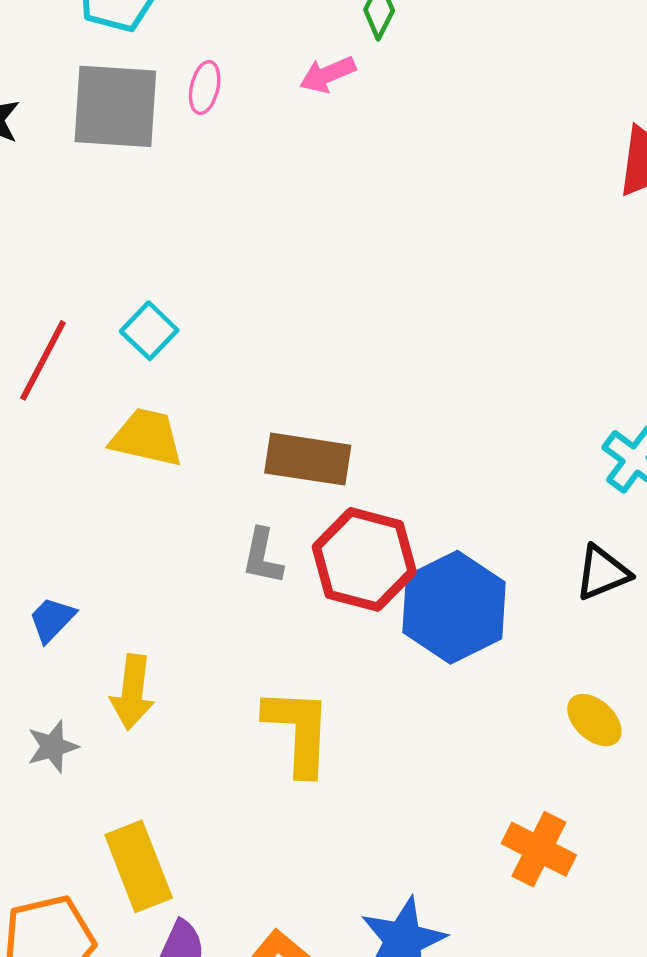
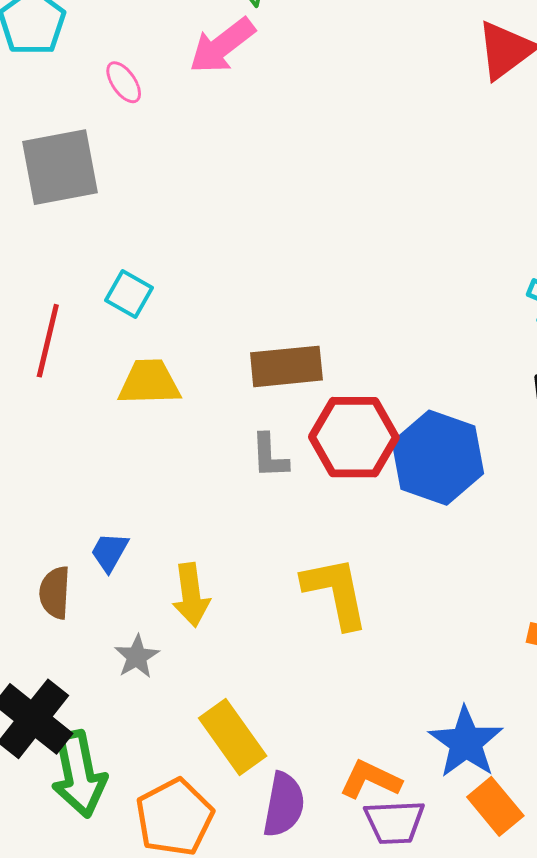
pink arrow: (328, 74) -> (222, 46), size x1.5
pink ellipse: (205, 88) -> (124, 82), turned -33
gray square: (115, 106) -> (60, 167), moved

